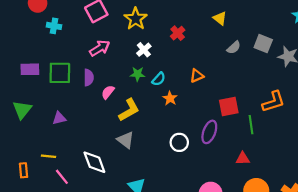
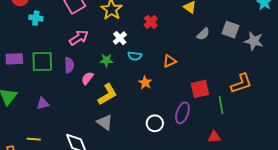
green star: (137, 74) -> (106, 60), moved
cyan semicircle: (159, 79) -> (135, 56), moved, turned 56

